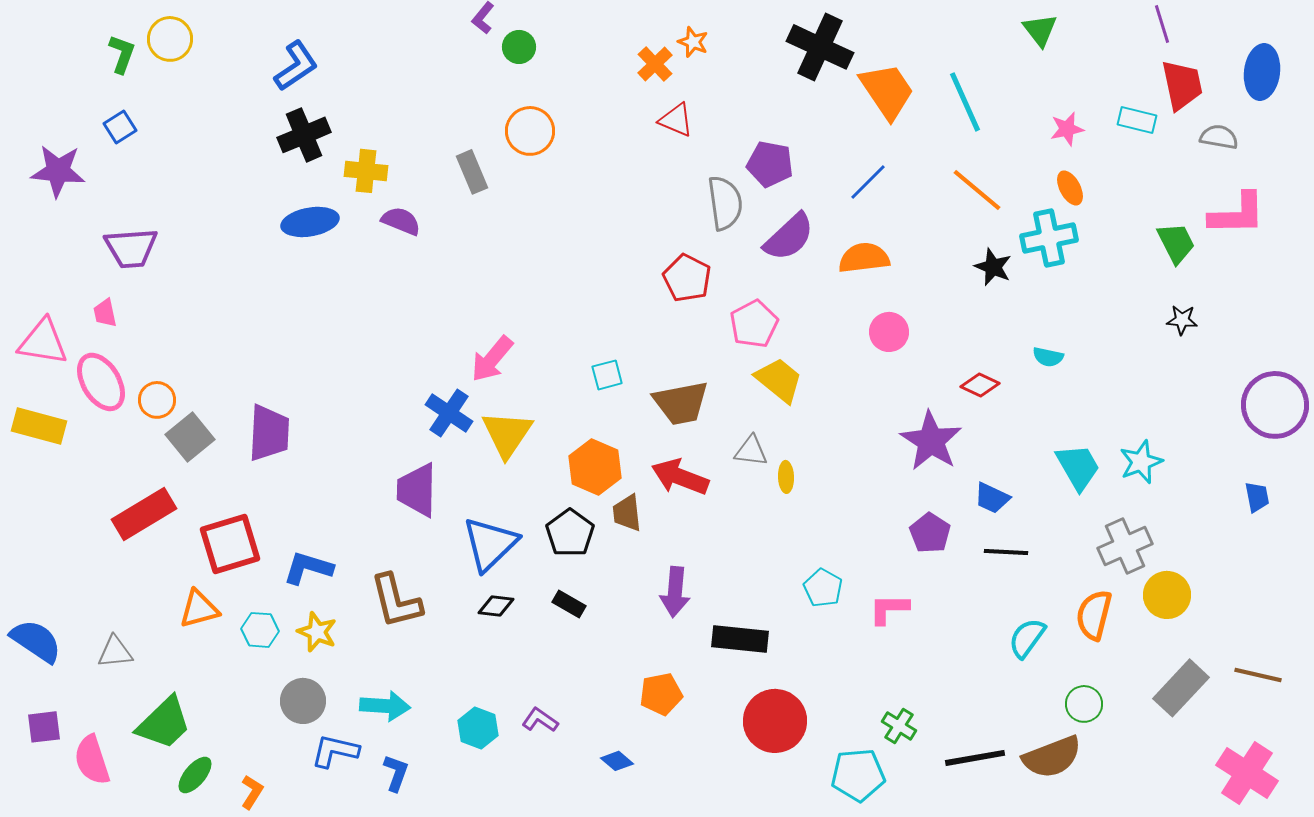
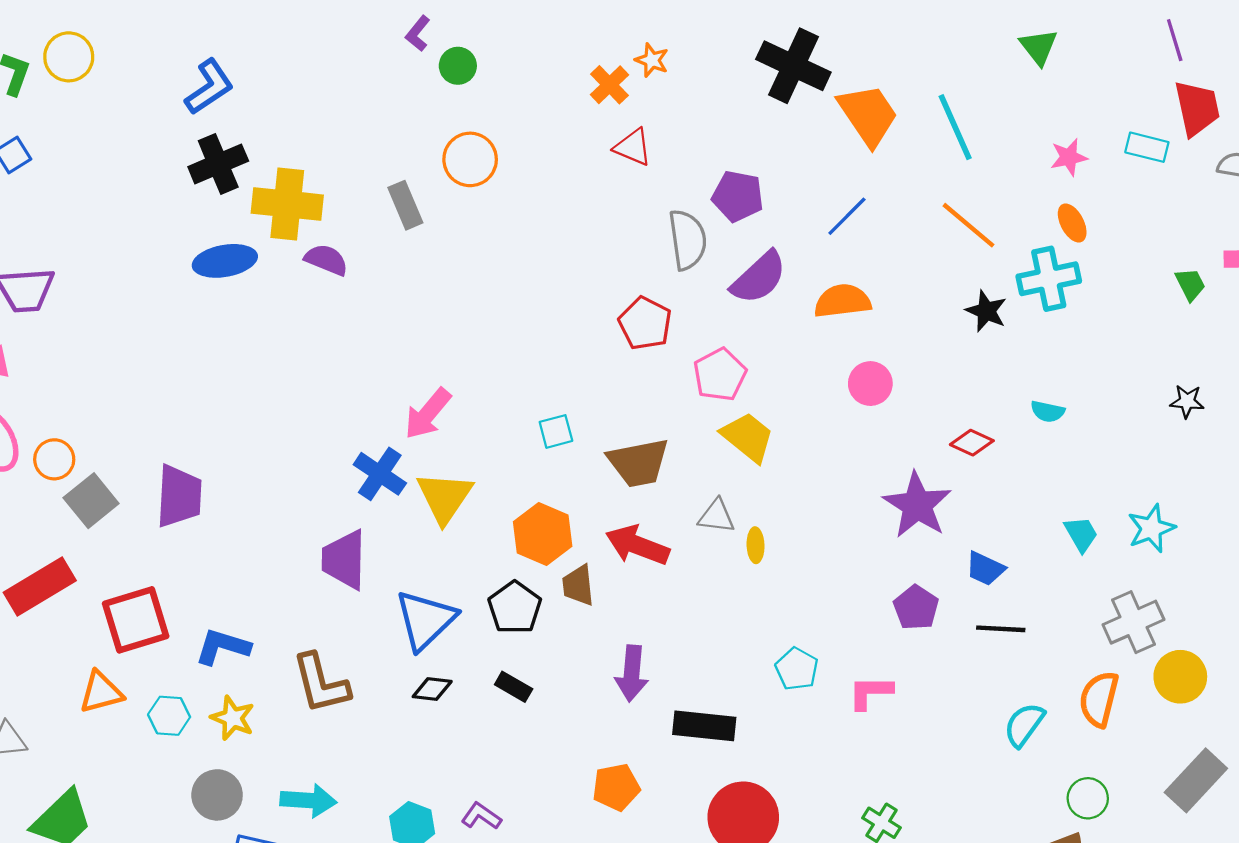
yellow cross: (366, 171) -> (287, 204), size x1.5
green trapezoid: (1176, 243) -> (1190, 284), size x0.7
black star: (1182, 320) -> (1187, 401), moved
cyan trapezoid: (1078, 467) -> (1081, 534), size x0.7

